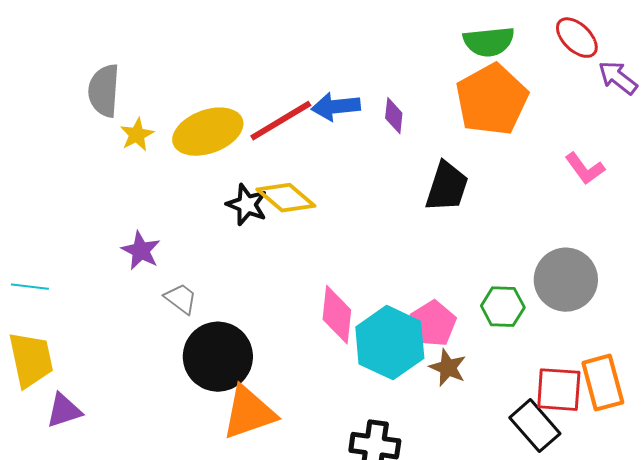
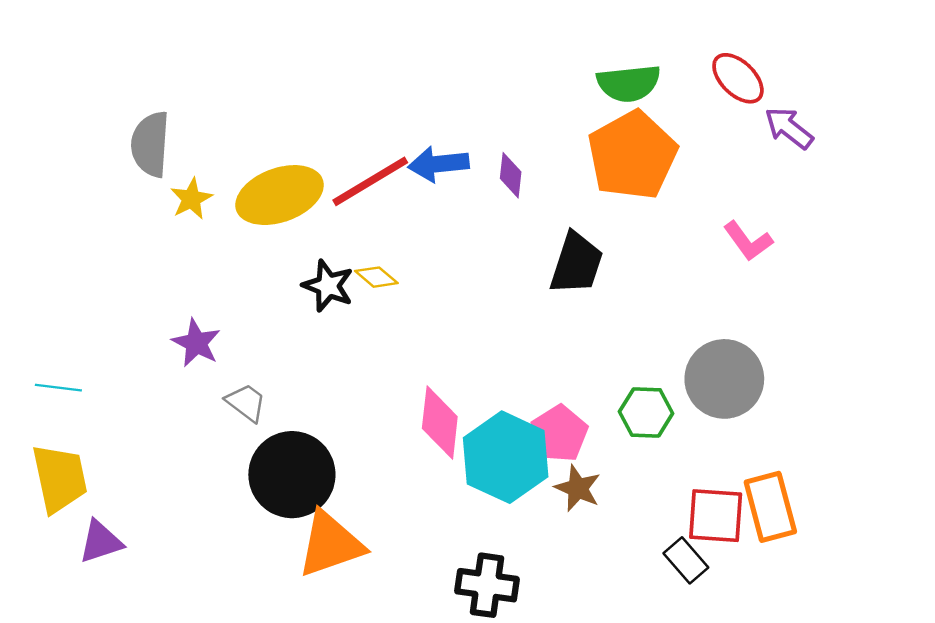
yellow diamond: (286, 198) -> (376, 277), size x0.6
black rectangle: (535, 426) -> (686, 560), size x0.7

